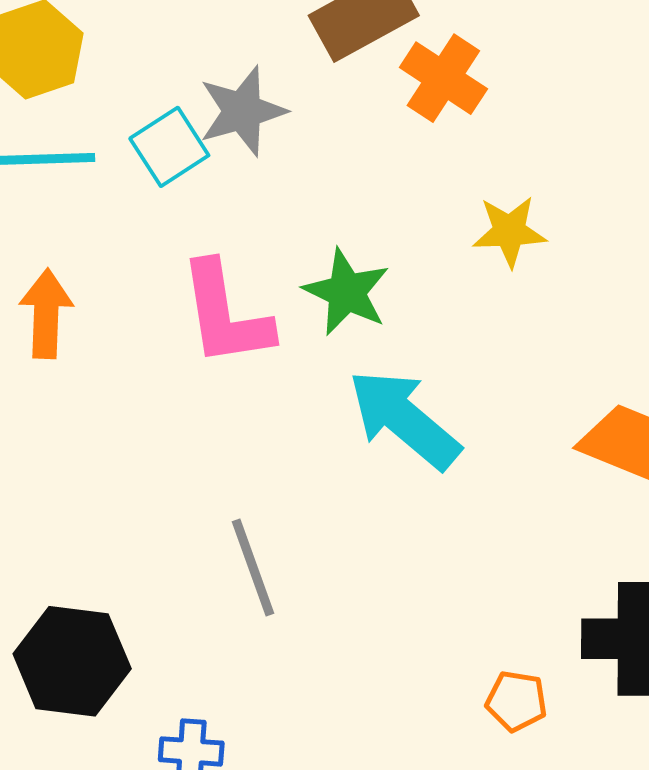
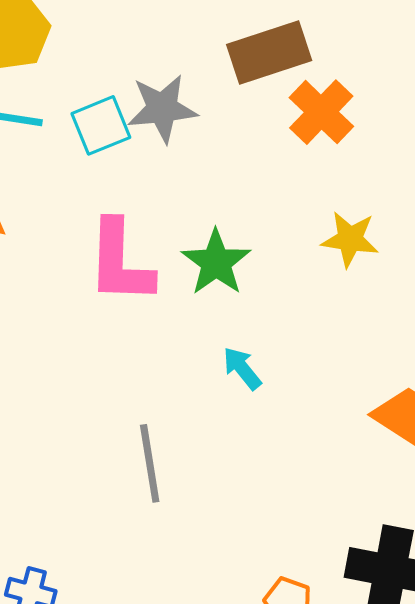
cyan arrow: (404, 419) -> (242, 368), size x0.5
gray line: (253, 567) -> (150, 463), moved

